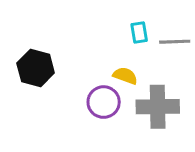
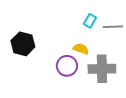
cyan rectangle: (139, 32) -> (90, 21), turned 40

